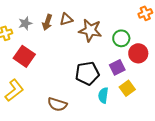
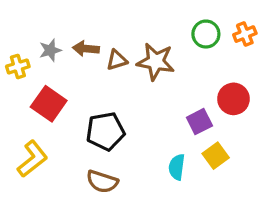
brown triangle: (66, 19) -> (117, 60), moved
brown arrow: (47, 22) -> (86, 49), turned 77
green circle: (121, 38) -> (206, 34), moved
black pentagon: (87, 73) -> (105, 131), moved

